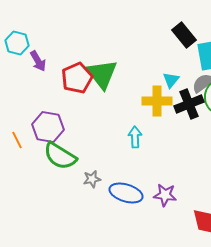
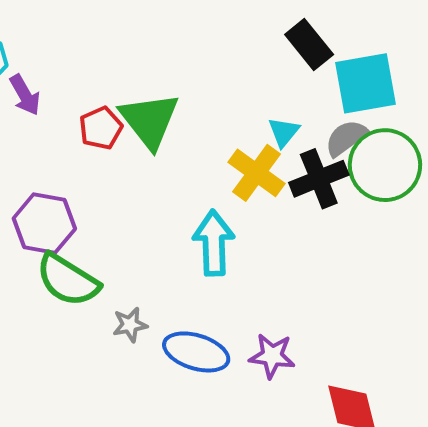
red pentagon: (77, 78) -> (101, 128), size x0.7
yellow cross: (157, 101) -> (257, 173), turned 36
cyan arrow: (135, 137) -> (214, 243), size x1.5

